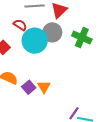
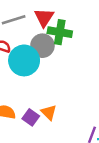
green cross: (82, 37) -> (60, 32), moved

